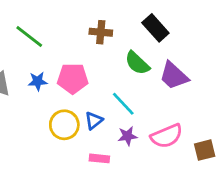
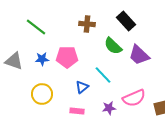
yellow circle: (64, 125) -> (42, 94), moved
purple star: (127, 136) -> (109, 108), moved
pink rectangle: (99, 158) -> (77, 111), moved

